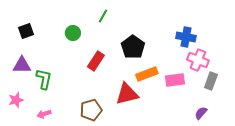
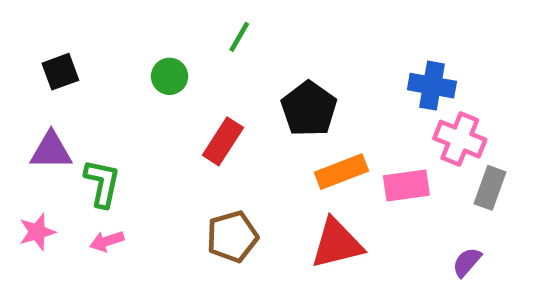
red triangle: (127, 94) -> (337, 244), moved
brown pentagon: (91, 110) -> (232, 237), moved
pink arrow: (44, 114) -> (107, 241), moved

